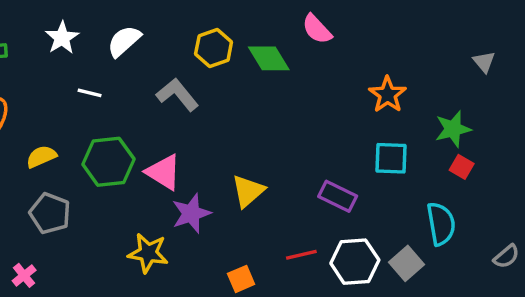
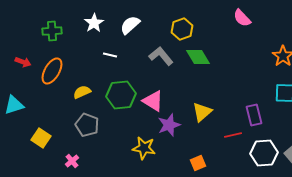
green diamond: (269, 58) -> (198, 57), moved
purple rectangle: (338, 196) -> (254, 115), turned 50
red line: (301, 255) -> (233, 135), moved

